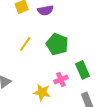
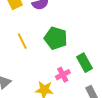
yellow line: (25, 44) -> (22, 41), turned -56

